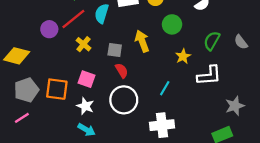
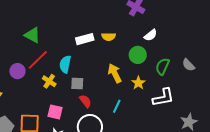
cyan semicircle: (102, 13) -> (65, 64), moved
green circle: (172, 24) -> (138, 55), moved
yellow arrow: (142, 41) -> (115, 73), moved
cyan line: (165, 88) -> (117, 106), moved

